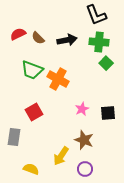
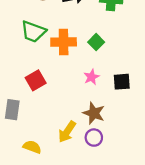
green square: (106, 63) -> (96, 42), moved
orange cross: (58, 79) -> (64, 42), turned -30
purple circle: (85, 169) -> (94, 138), moved

